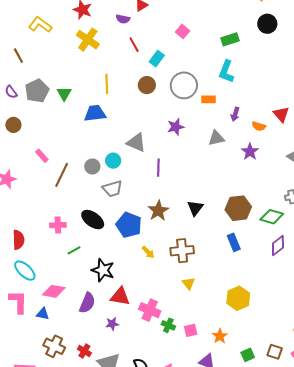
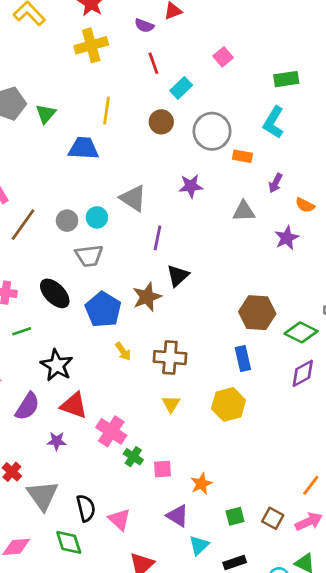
yellow cross: (88, 40) -> (91, 45), turned 30
black triangle: (195, 208) -> (178, 276), moved
yellow hexagon: (238, 298) -> (228, 404), moved

